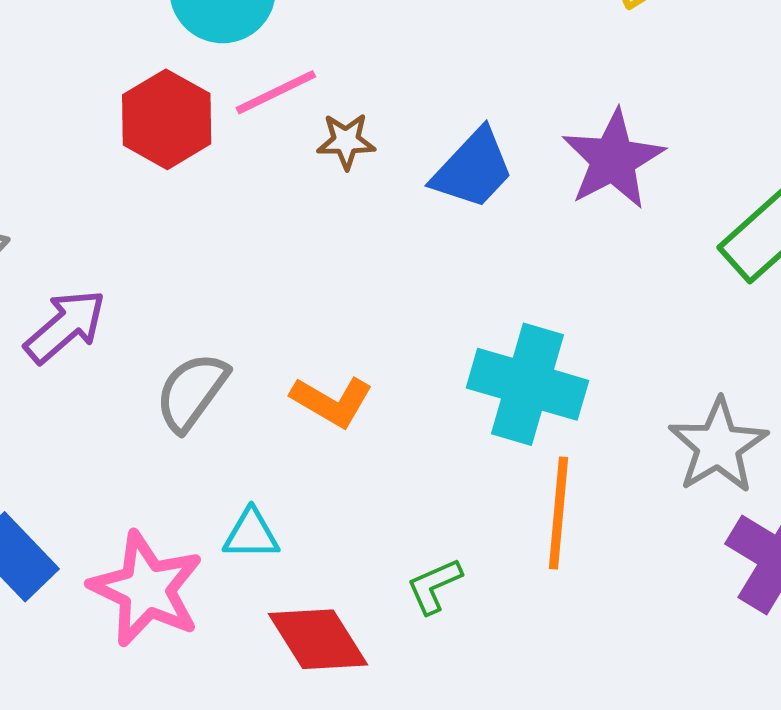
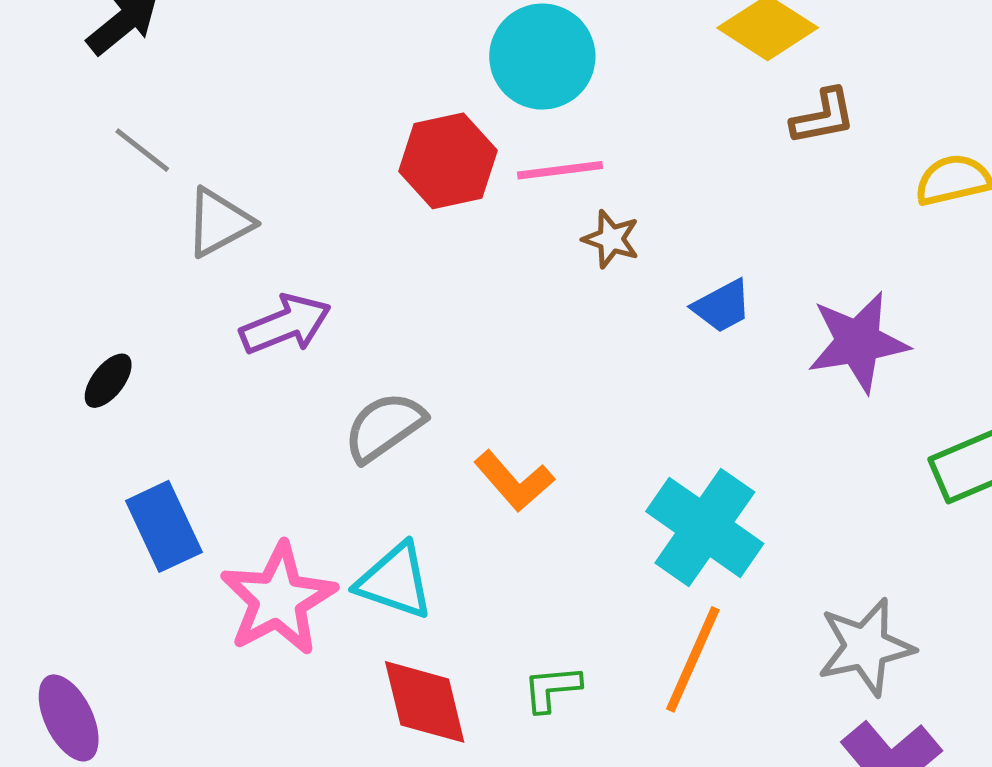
blue trapezoid: (473, 169) -> (722, 306), size x0.7
cyan triangle: (251, 534) -> (395, 581), size x1.4

